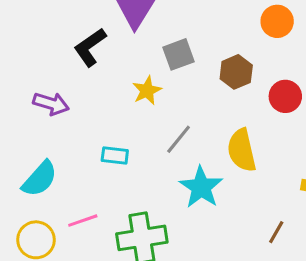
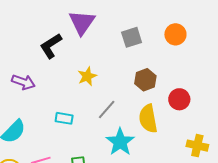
gray square: (179, 54) -> (132, 37), moved
brown hexagon: (236, 72) -> (145, 80), moved
red circle: (285, 96) -> (179, 99), moved

